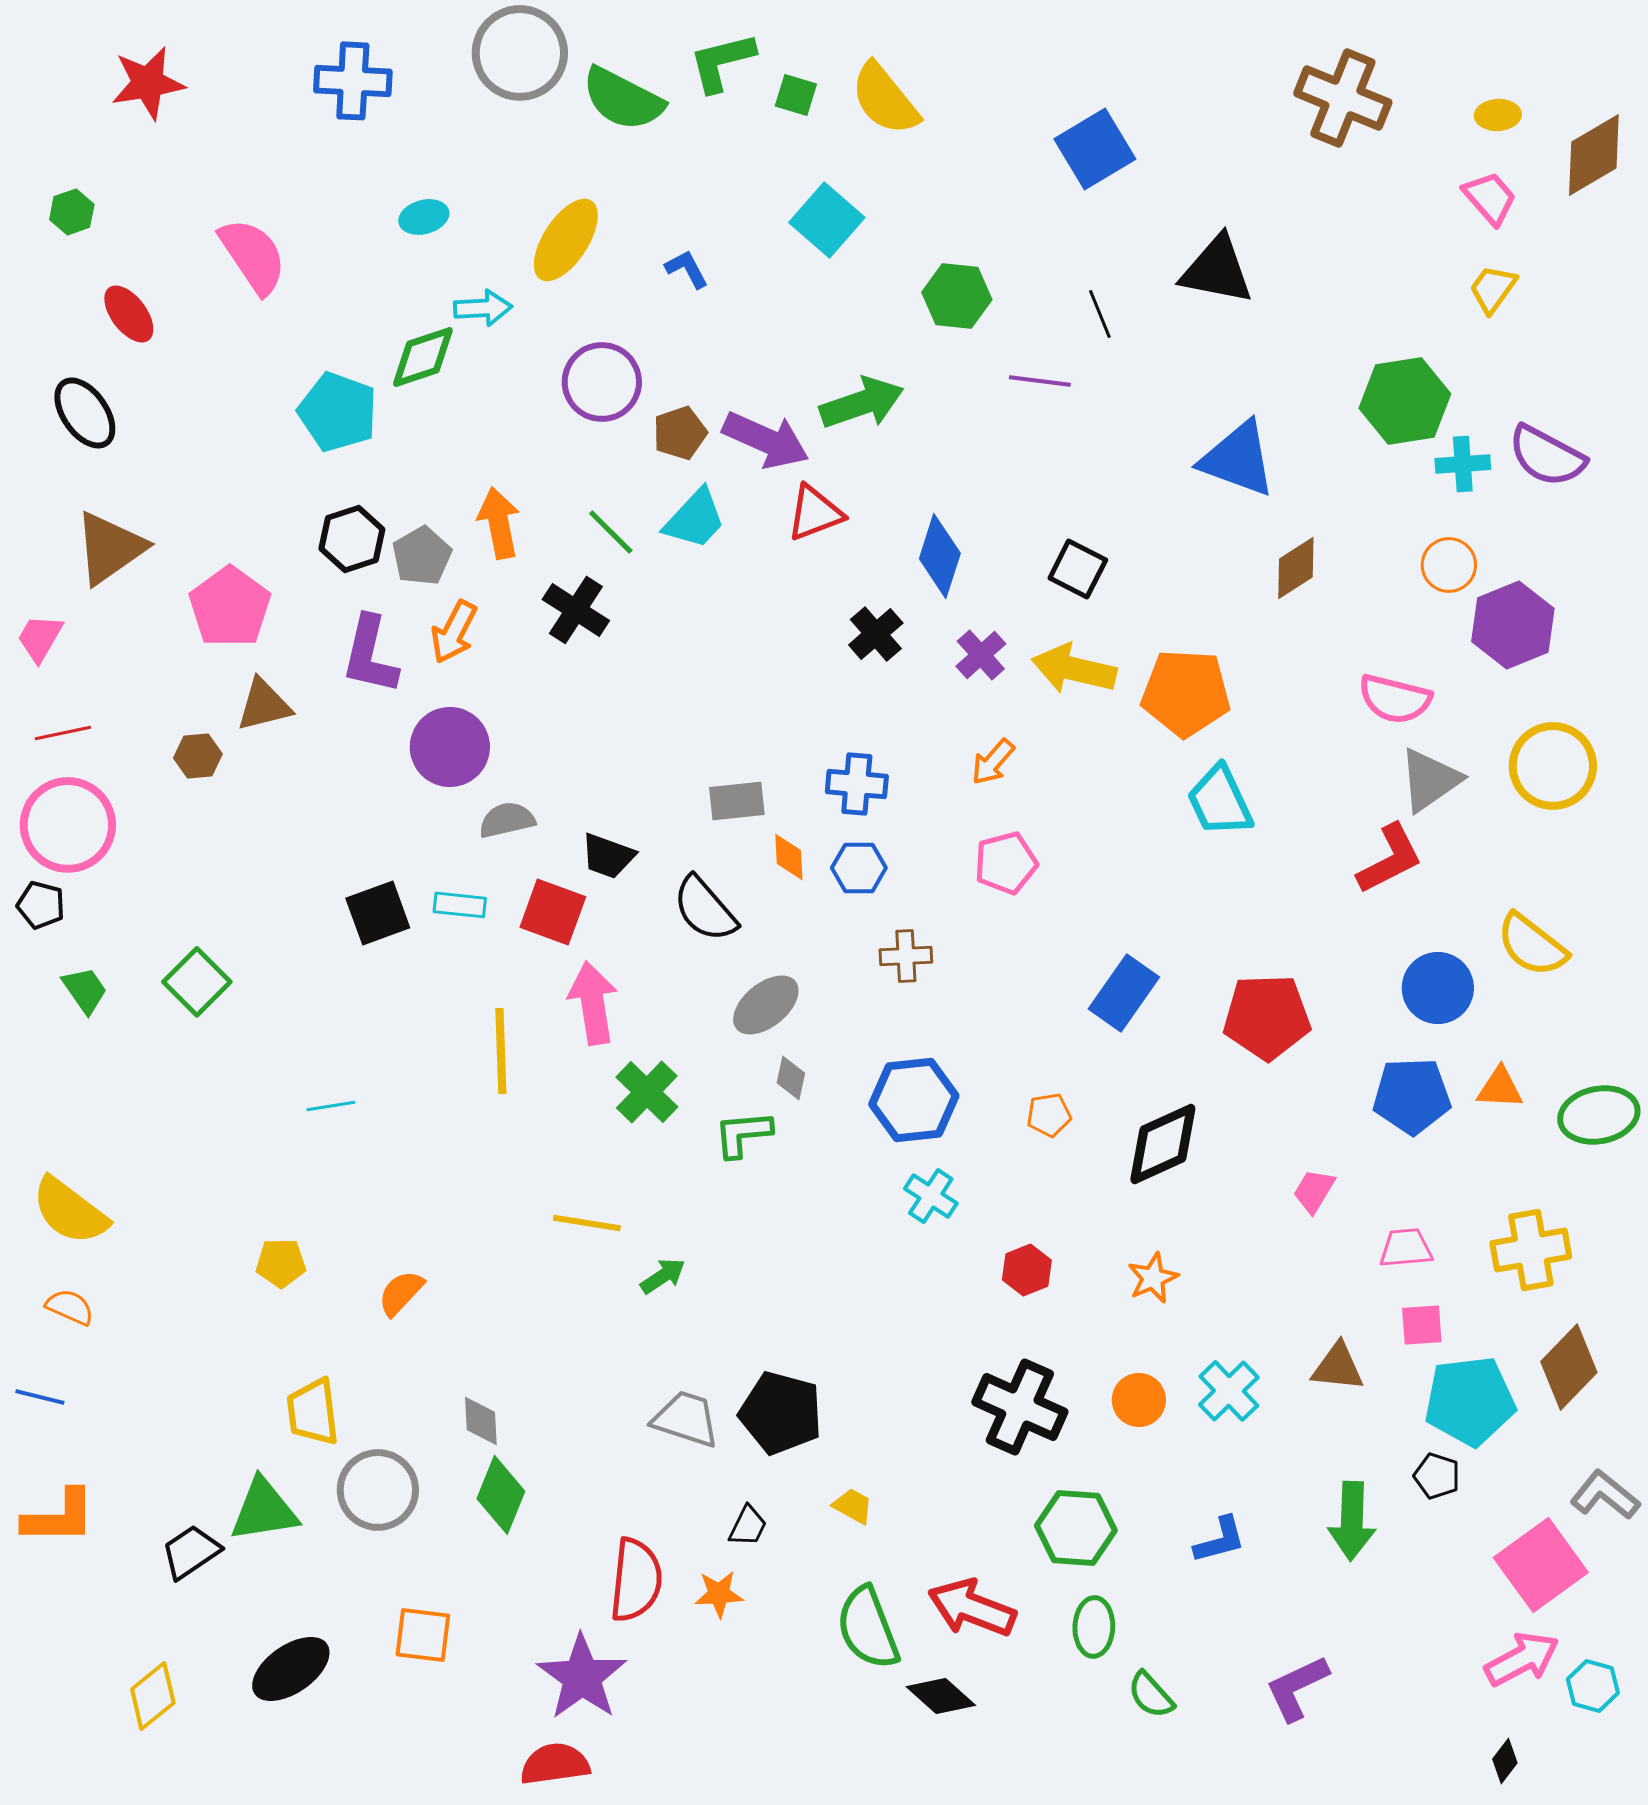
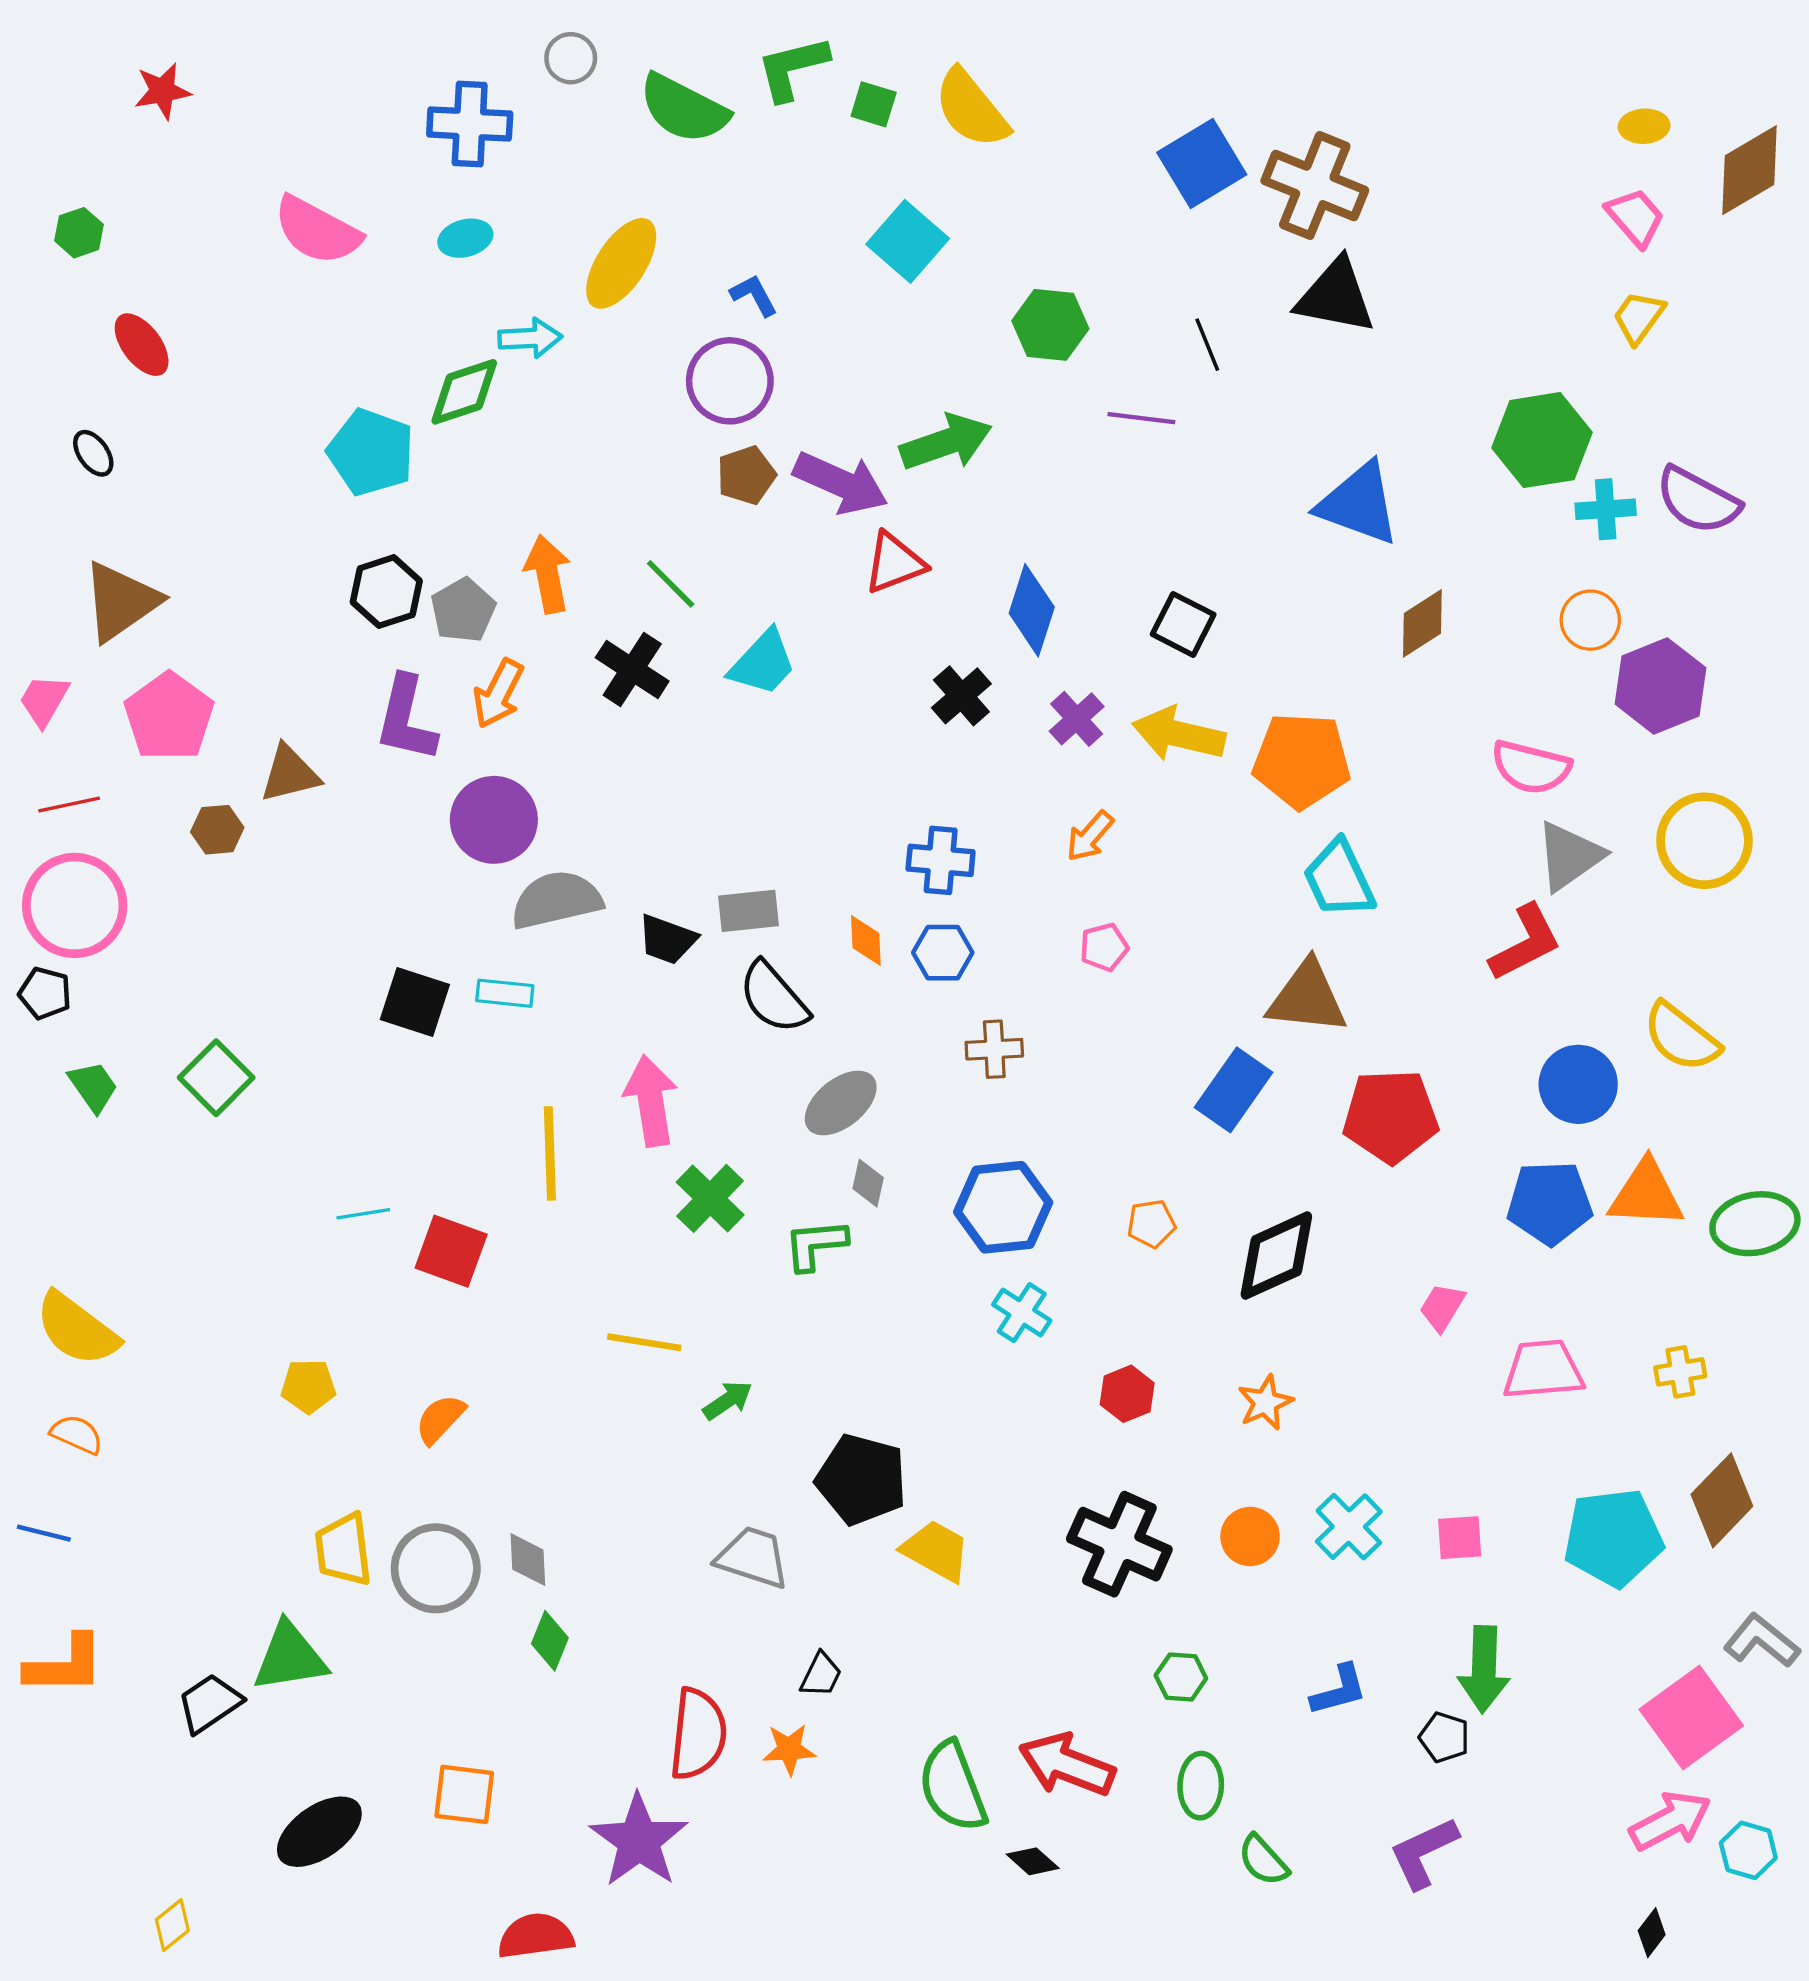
gray circle: (520, 53) -> (571, 58), size x0.5
blue cross: (353, 81) -> (470, 124), moved
red star: (148, 83) -> (162, 91), size x0.7
brown cross: (1343, 98) -> (1315, 185), moved
pink semicircle: (253, 256) -> (317, 230), moved, turned 152
purple circle: (602, 382) -> (730, 381), moved
black ellipse: (85, 413) -> (93, 453), size x0.6
cyan trapezoid: (695, 519) -> (763, 663), moved
pink pentagon: (230, 607) -> (169, 717), moved
gray rectangle: (737, 801) -> (748, 911), moved
gray semicircle: (507, 820) -> (556, 900), size x1.5
pink pentagon: (1006, 863) -> (1104, 947), size x0.7
red square: (553, 912) -> (451, 1251), moved
black square: (378, 913) -> (415, 1002), turned 38
orange triangle: (1500, 1088) -> (1646, 1194), size x1.5
pink trapezoid: (1406, 1248) -> (1543, 1370), size x1.4
yellow cross: (1531, 1250) -> (1680, 1372), size x0.6
pink square: (1422, 1325) -> (1460, 1538), moved
brown triangle: (1338, 1367) -> (1307, 998), moved, size x1.4
black pentagon: (781, 1413) -> (862, 1479), moved
black pentagon: (1437, 1476) -> (1444, 1737), moved
gray circle: (378, 1490) -> (436, 1568), moved
green diamond: (501, 1495) -> (550, 1641), size x0.7
yellow trapezoid: (853, 1506) -> (936, 1551), moved, size x1.6
green hexagon: (1076, 1528) -> (1181, 1677), size x0.6
yellow diamond: (153, 1696) -> (172, 1925), moved, size x0.7
black diamond: (941, 1696) -> (1033, 1861), size x0.7
red semicircle: (555, 1764) -> (536, 1936), moved

